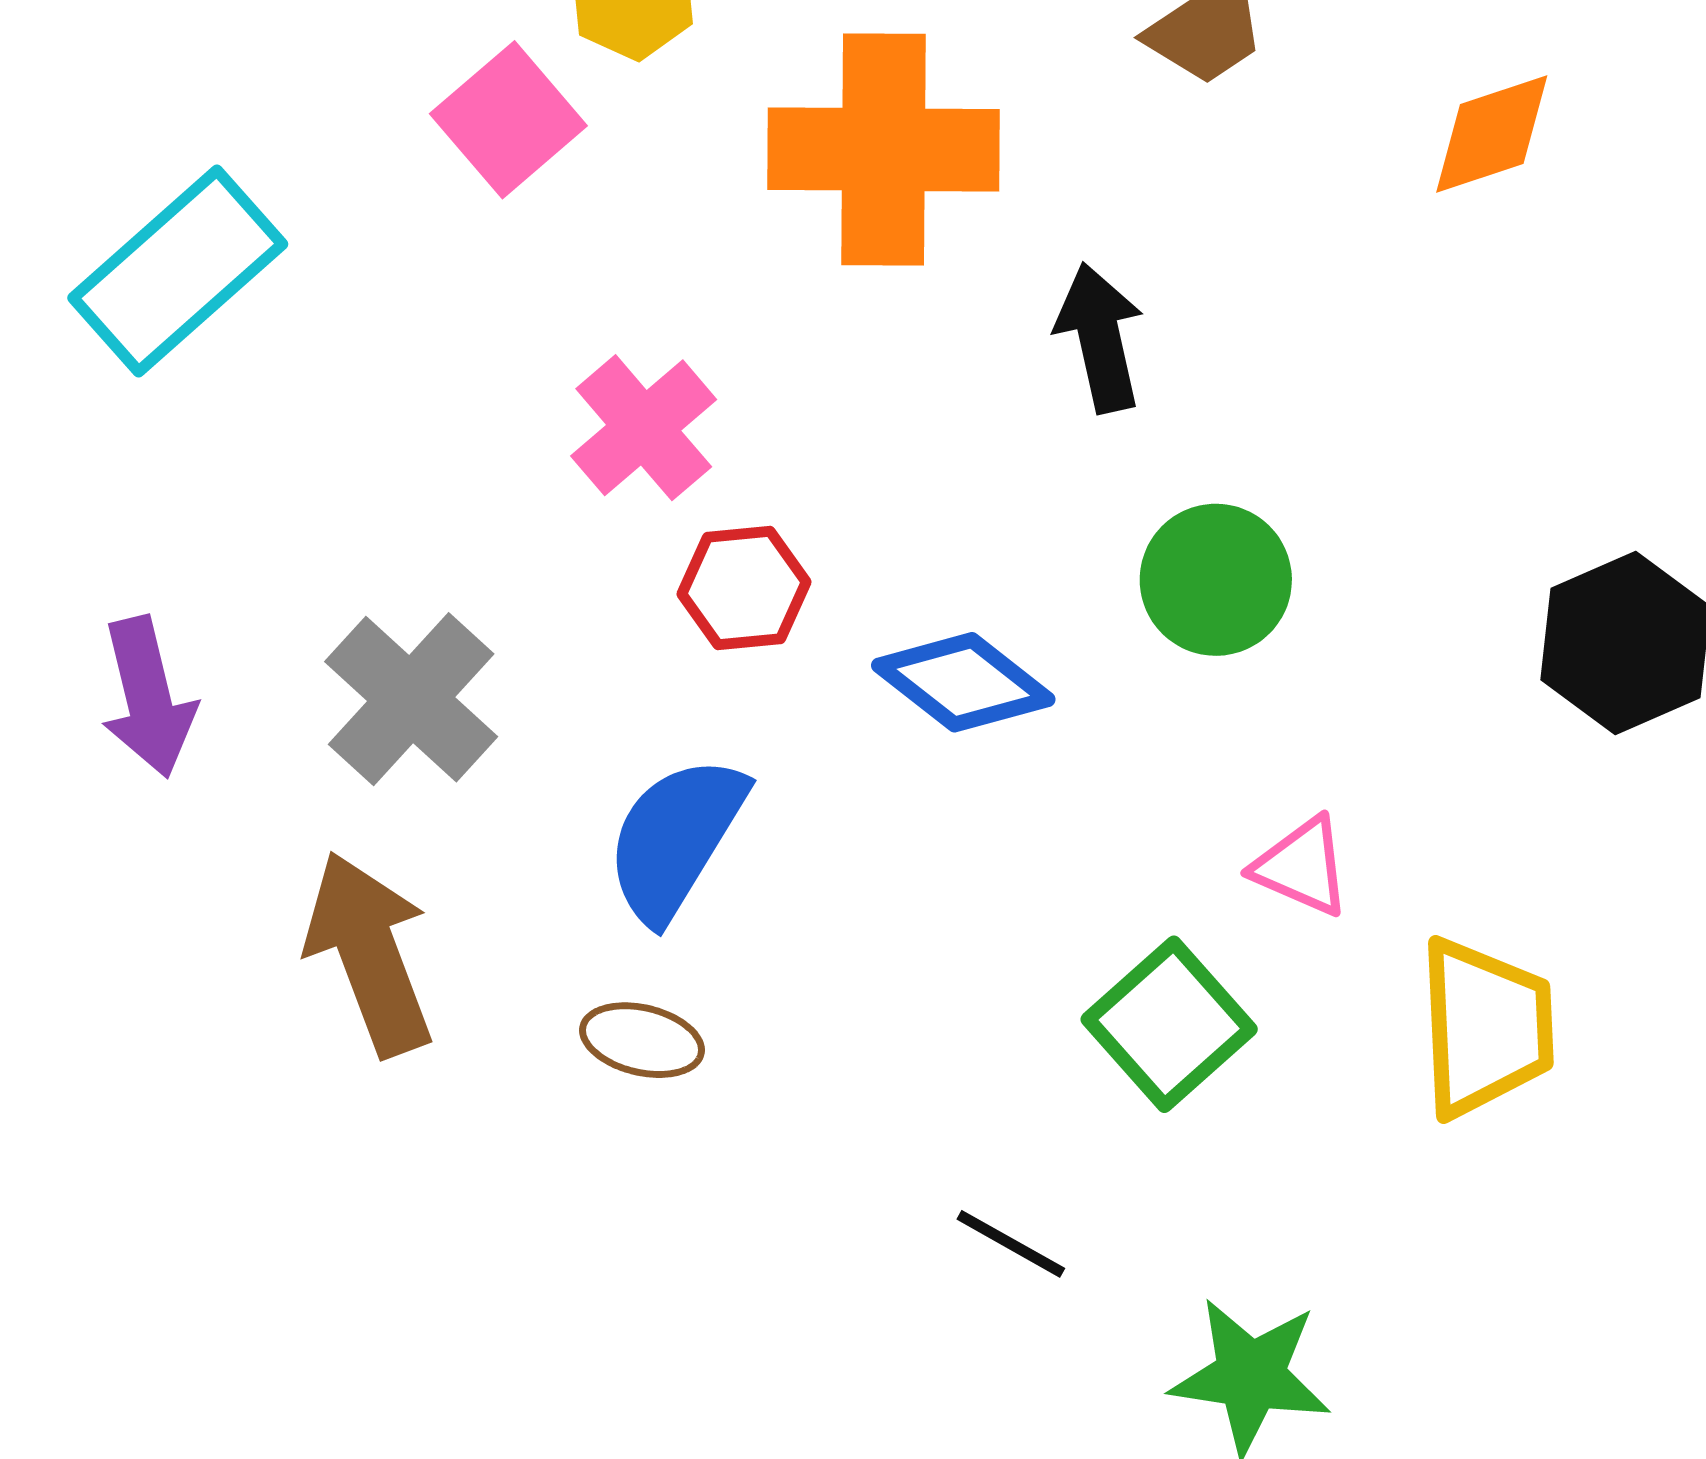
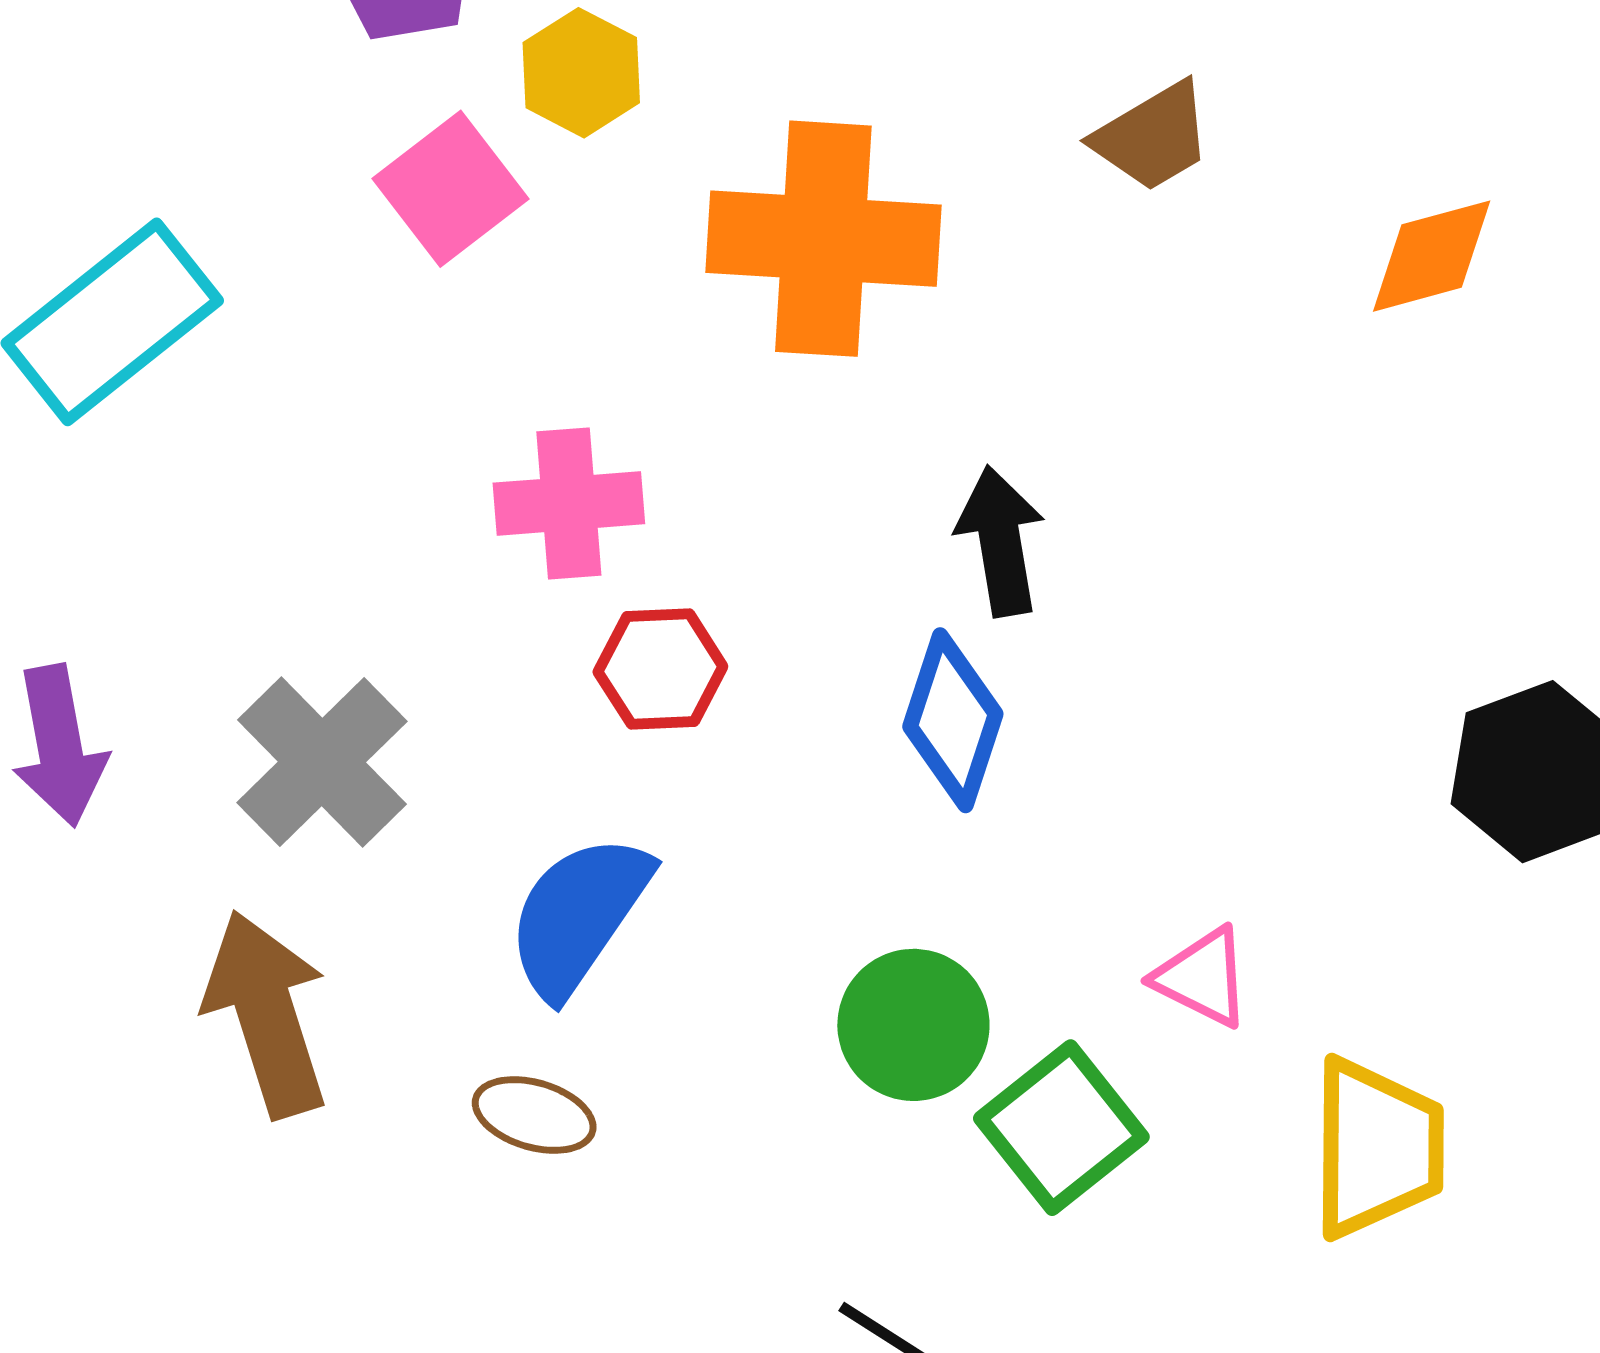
black arrow: (1100, 338) -> (1000, 541), moved
pink cross: (644, 428) -> (569, 503), turned 33
green circle: (1216, 580) -> (913, 1025), moved
blue diamond: (963, 682) -> (953, 720), moved, turned 67

